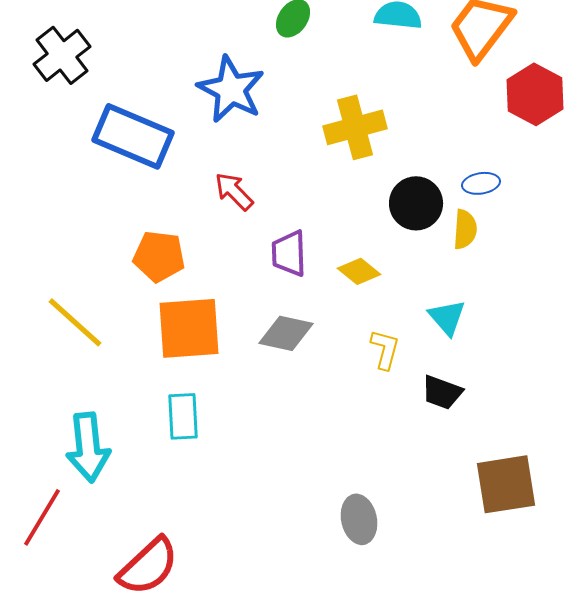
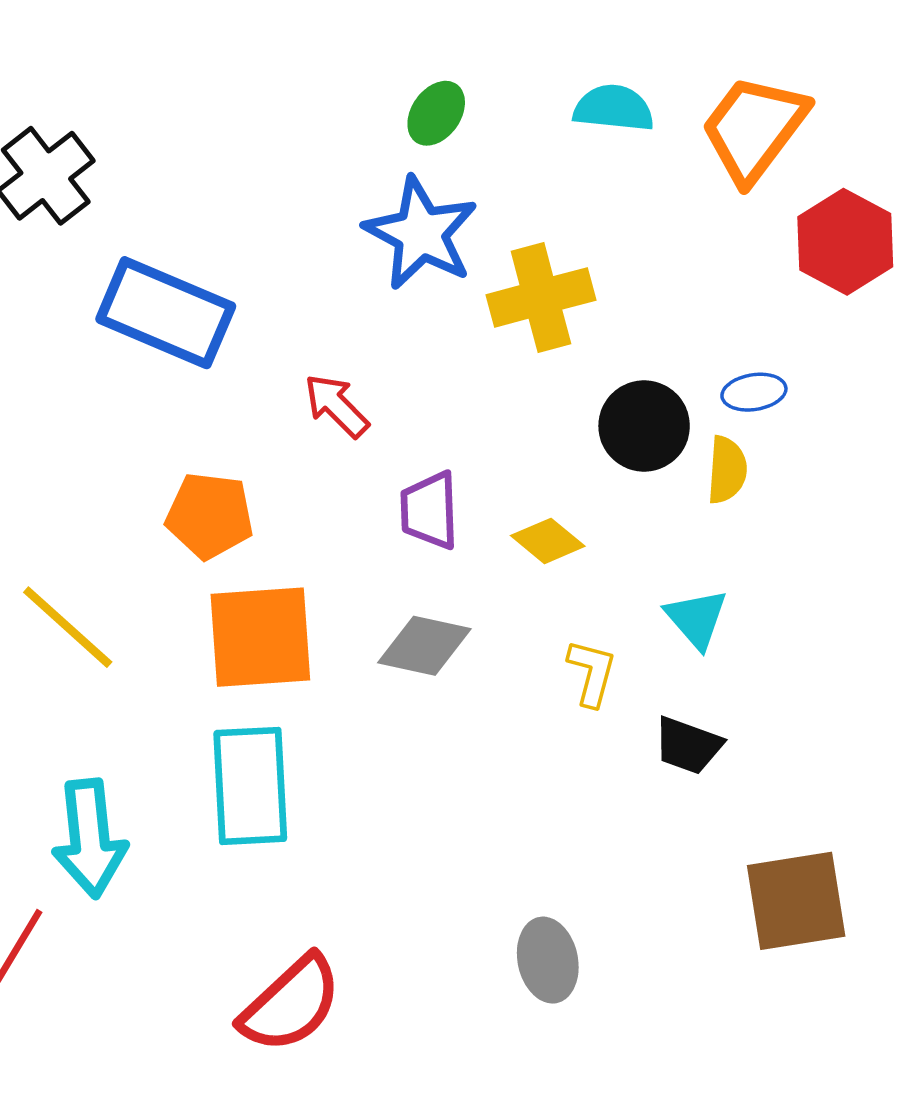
blue star: (231, 89) -> (421, 233), moved
cyan rectangle: (183, 416) -> (250, 786), size x1.5
red semicircle: (148, 566) -> (291, 1004), moved

